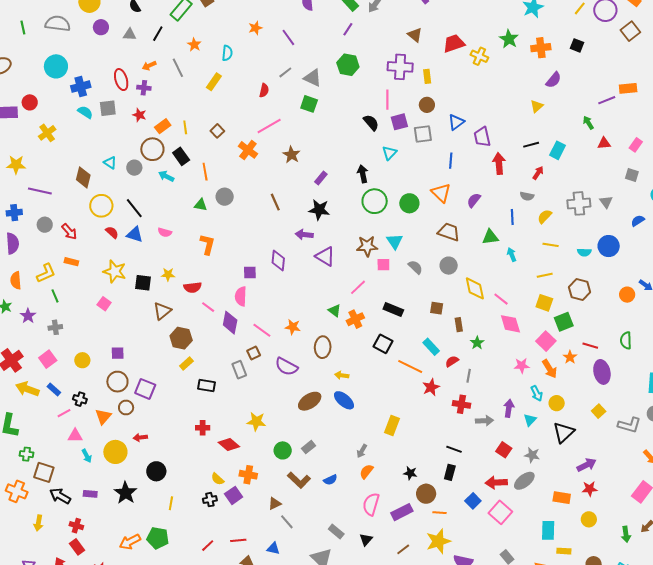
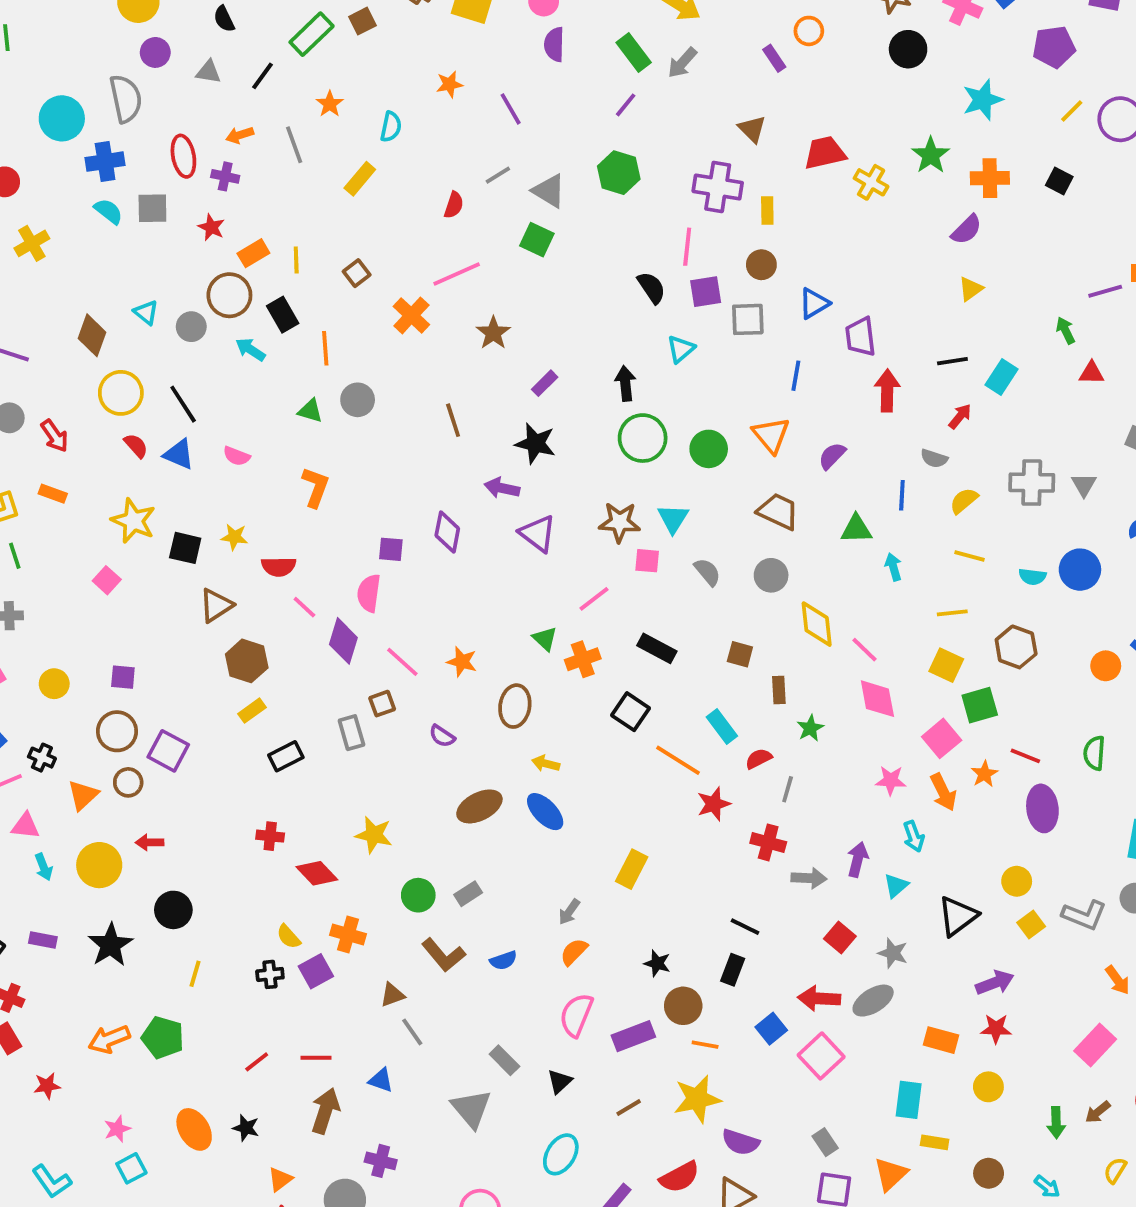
gray semicircle: (58, 24) -> (126, 99), moved, turned 65
purple semicircle: (554, 80) -> (966, 230), moved
purple semicircle: (286, 367) -> (442, 736), size x0.6
black rectangle: (206, 385) -> (286, 756), turned -42
yellow circle: (557, 403) -> (1017, 881), moved
yellow square: (599, 411) -> (1031, 924), moved

